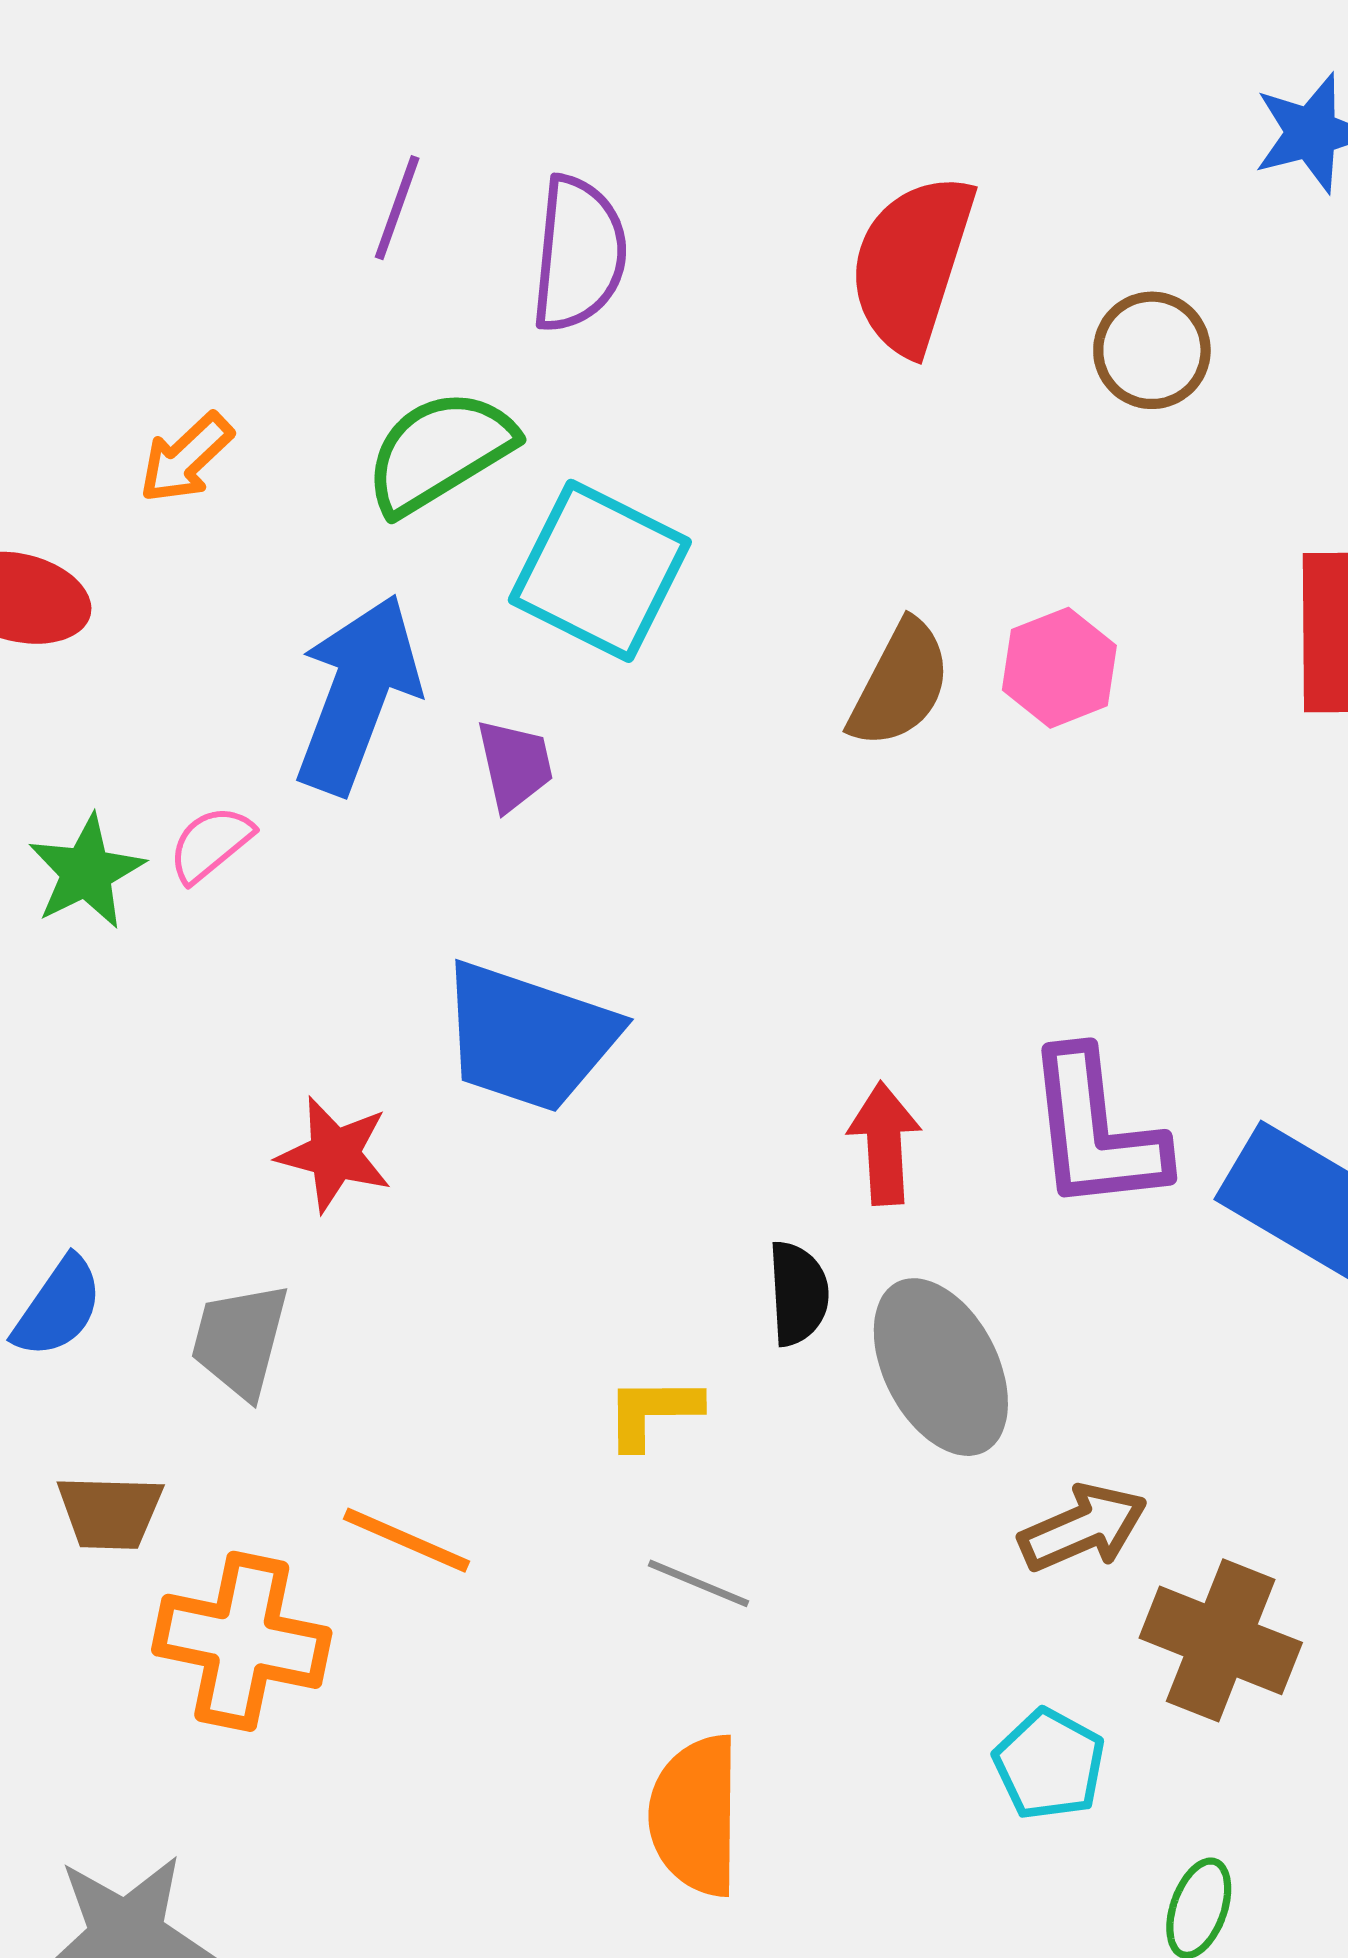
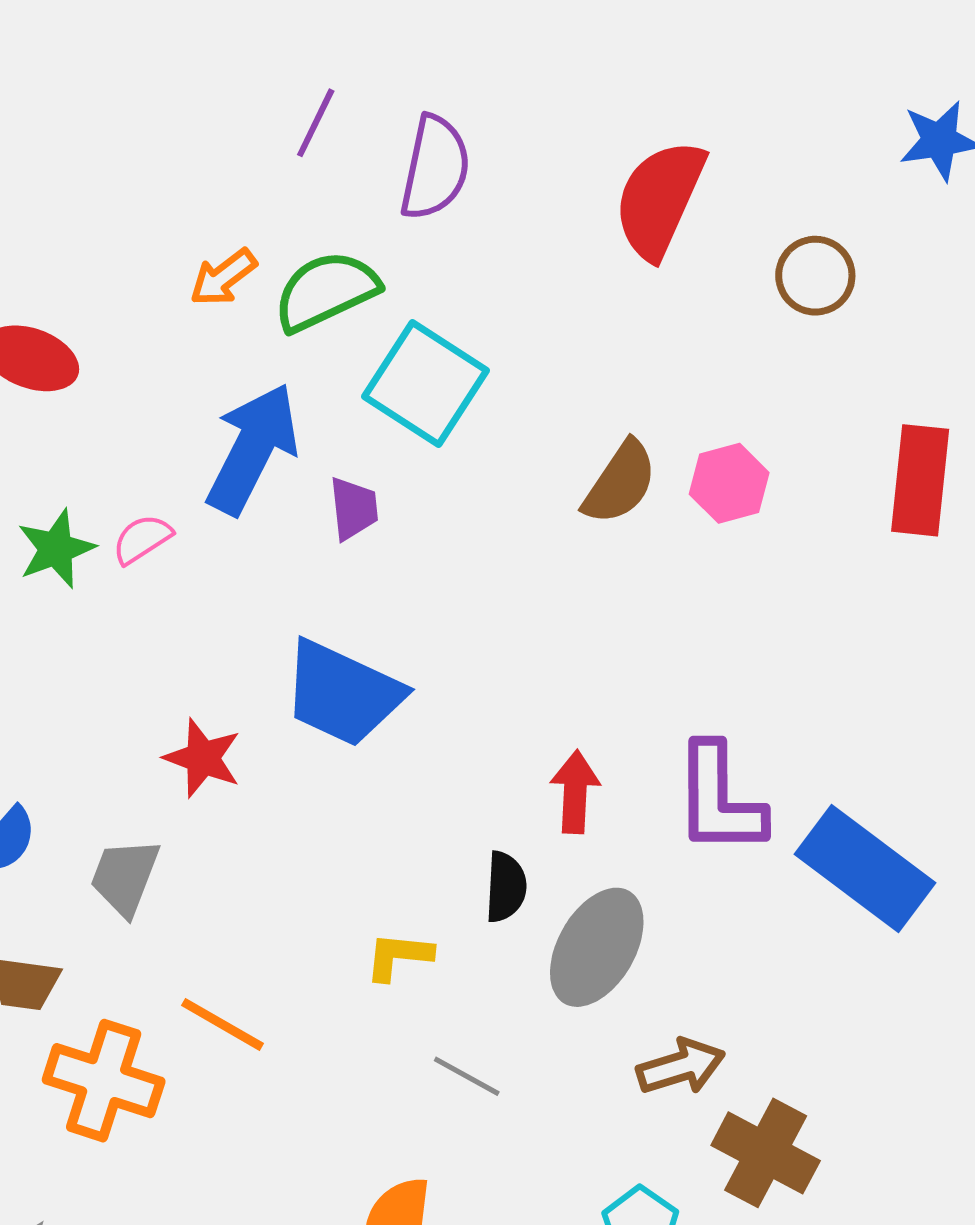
orange arrow: (186, 458) -> (223, 277), moved
gray ellipse: (941, 1367) -> (597, 947), turned 51
gray line: (698, 1583) -> (467, 1076), moved

